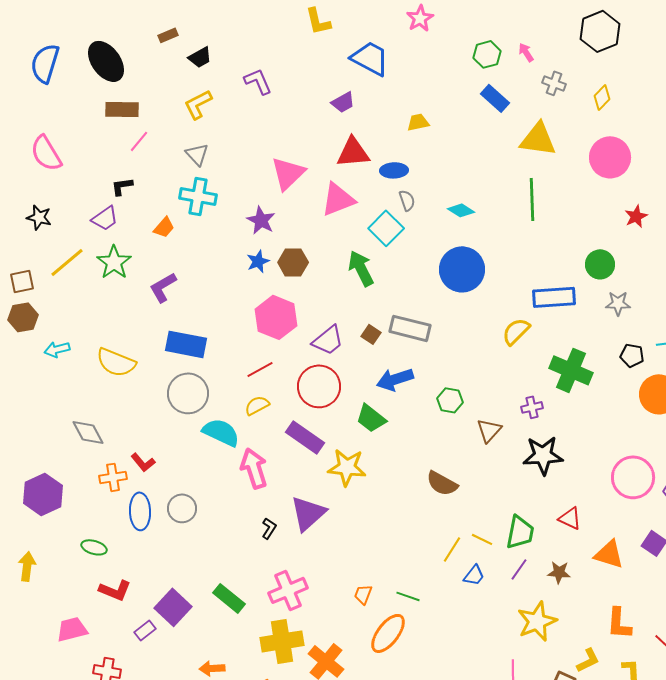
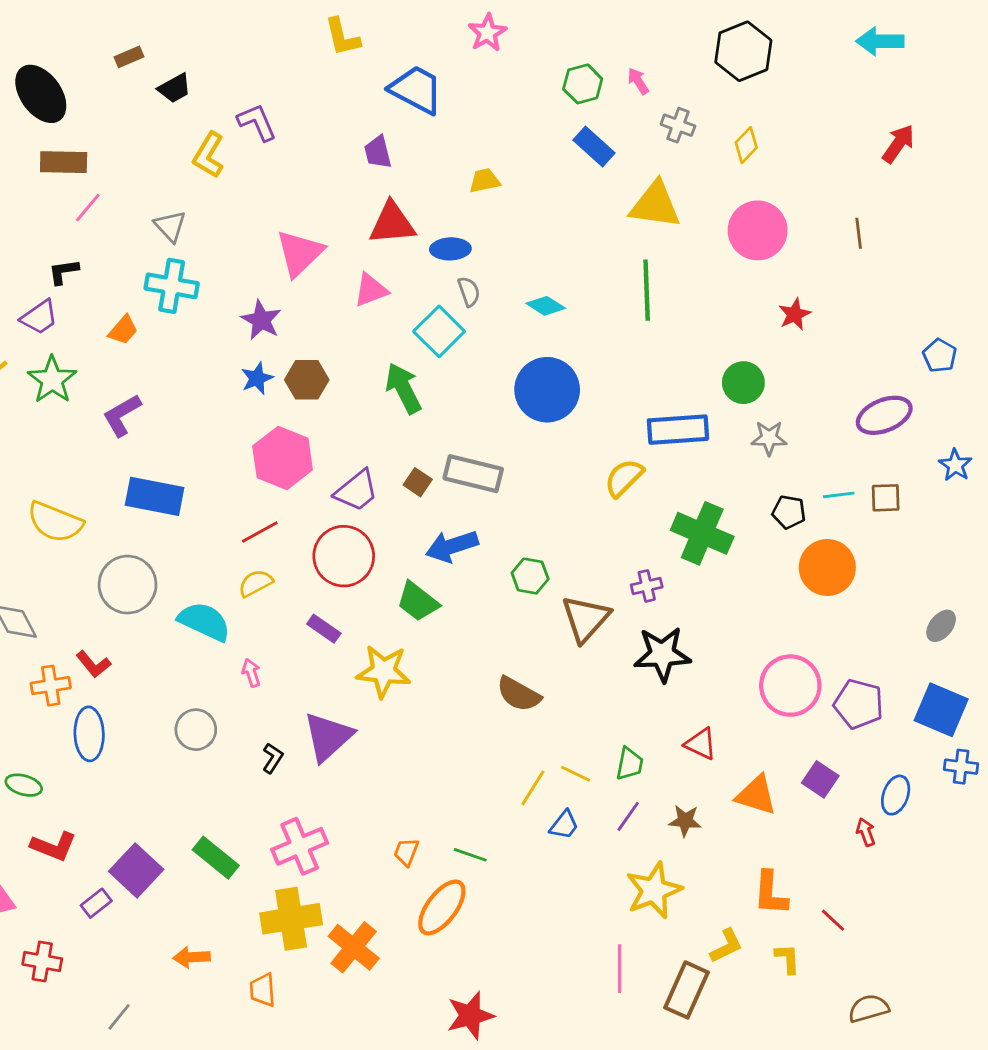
purple trapezoid: (343, 102) -> (378, 152), turned 105
yellow L-shape: (198, 104) -> (209, 155), moved, turned -32
pink triangle: (338, 199) -> (371, 290), size x0.7
gray circle: (188, 393) -> (128, 585), moved
brown triangle: (489, 430) -> (586, 619), size x1.4
purple rectangle: (305, 437) -> (324, 629), size x0.6
pink arrow: (254, 468) -> (251, 673), size x0.5
gray circle: (182, 508) -> (196, 730), moved
green trapezoid: (520, 532) -> (630, 764), size x0.7

